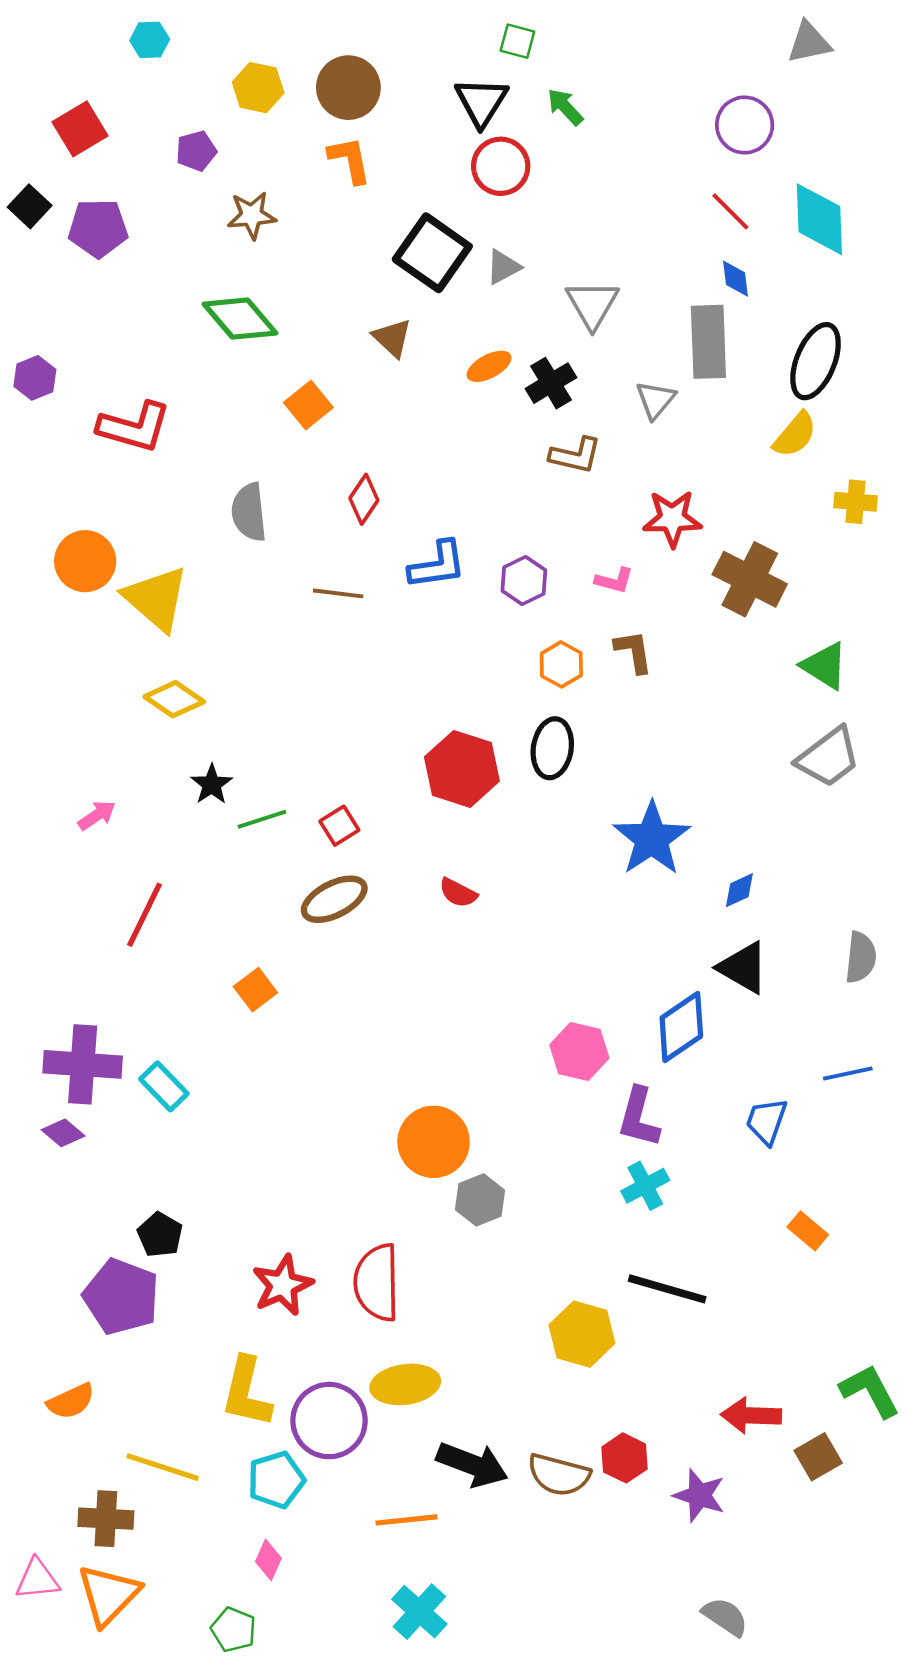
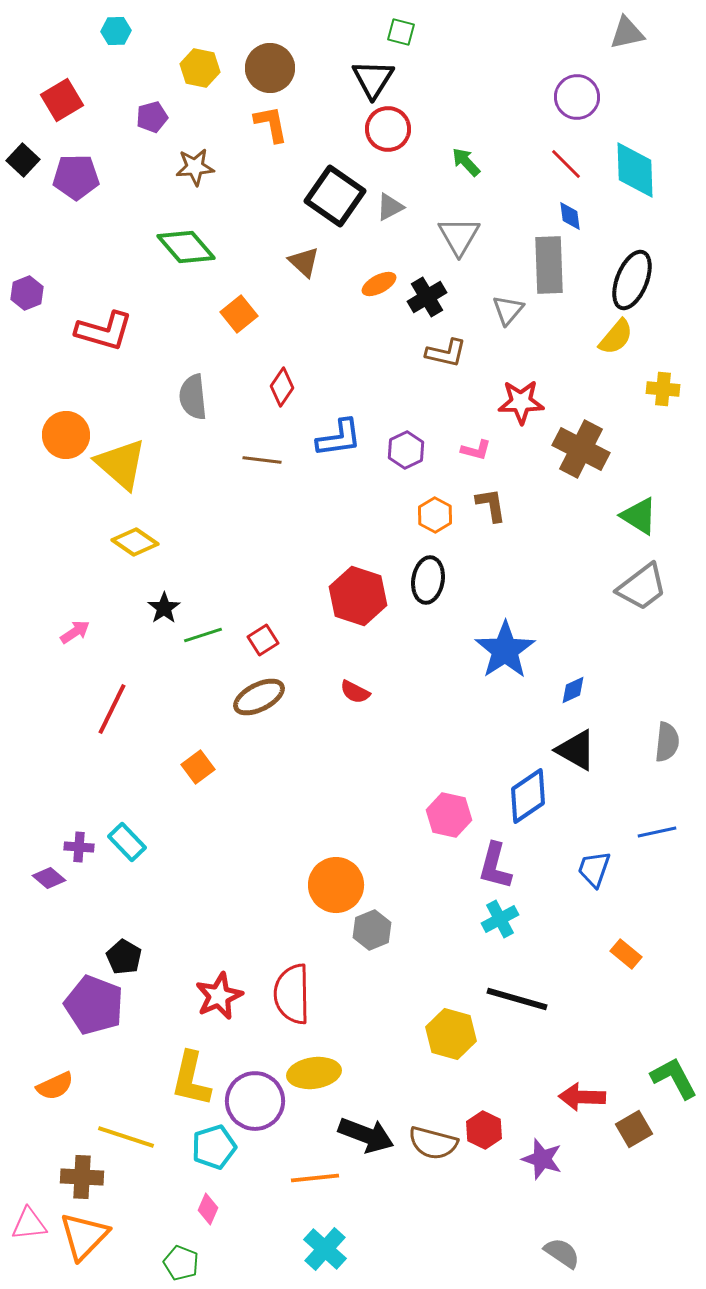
green arrow: (565, 107) -> (466, 162), moved
purple cross: (83, 1064) -> (79, 847), moved, size x0.5

